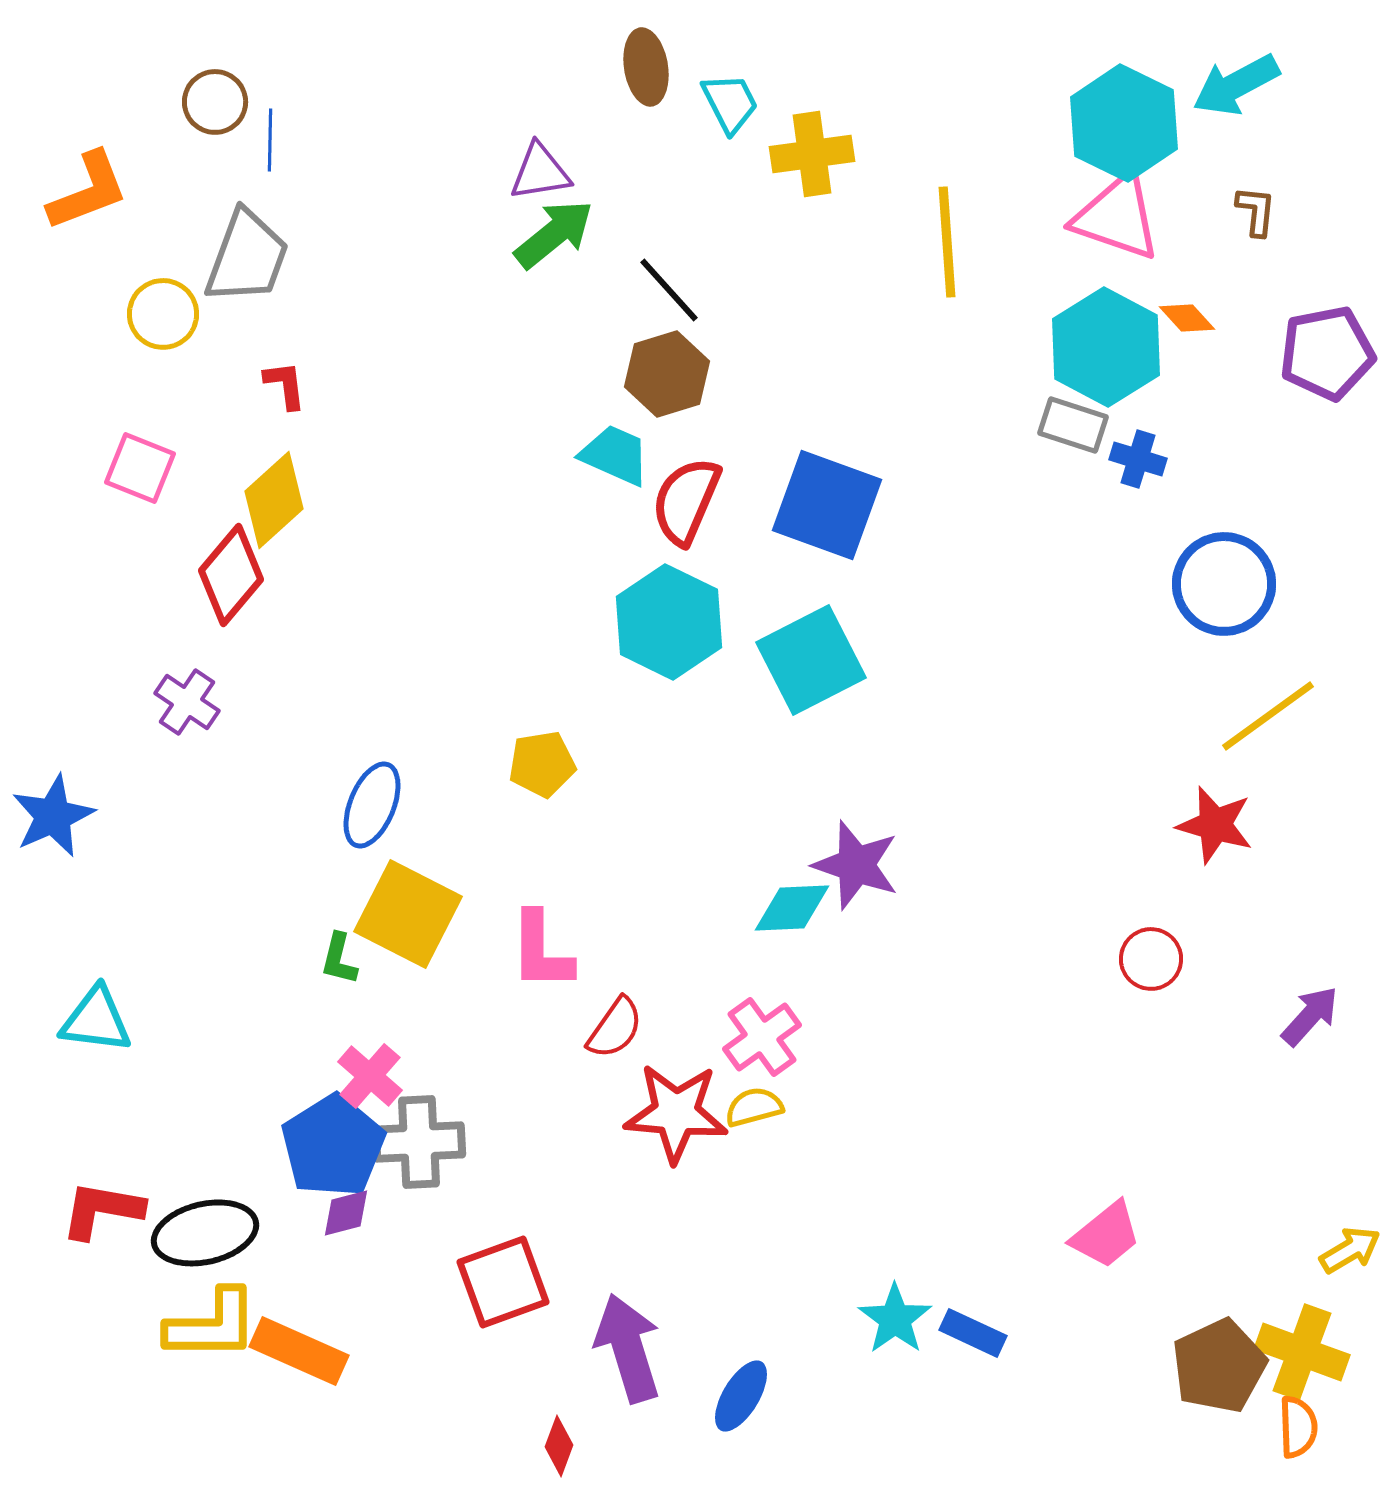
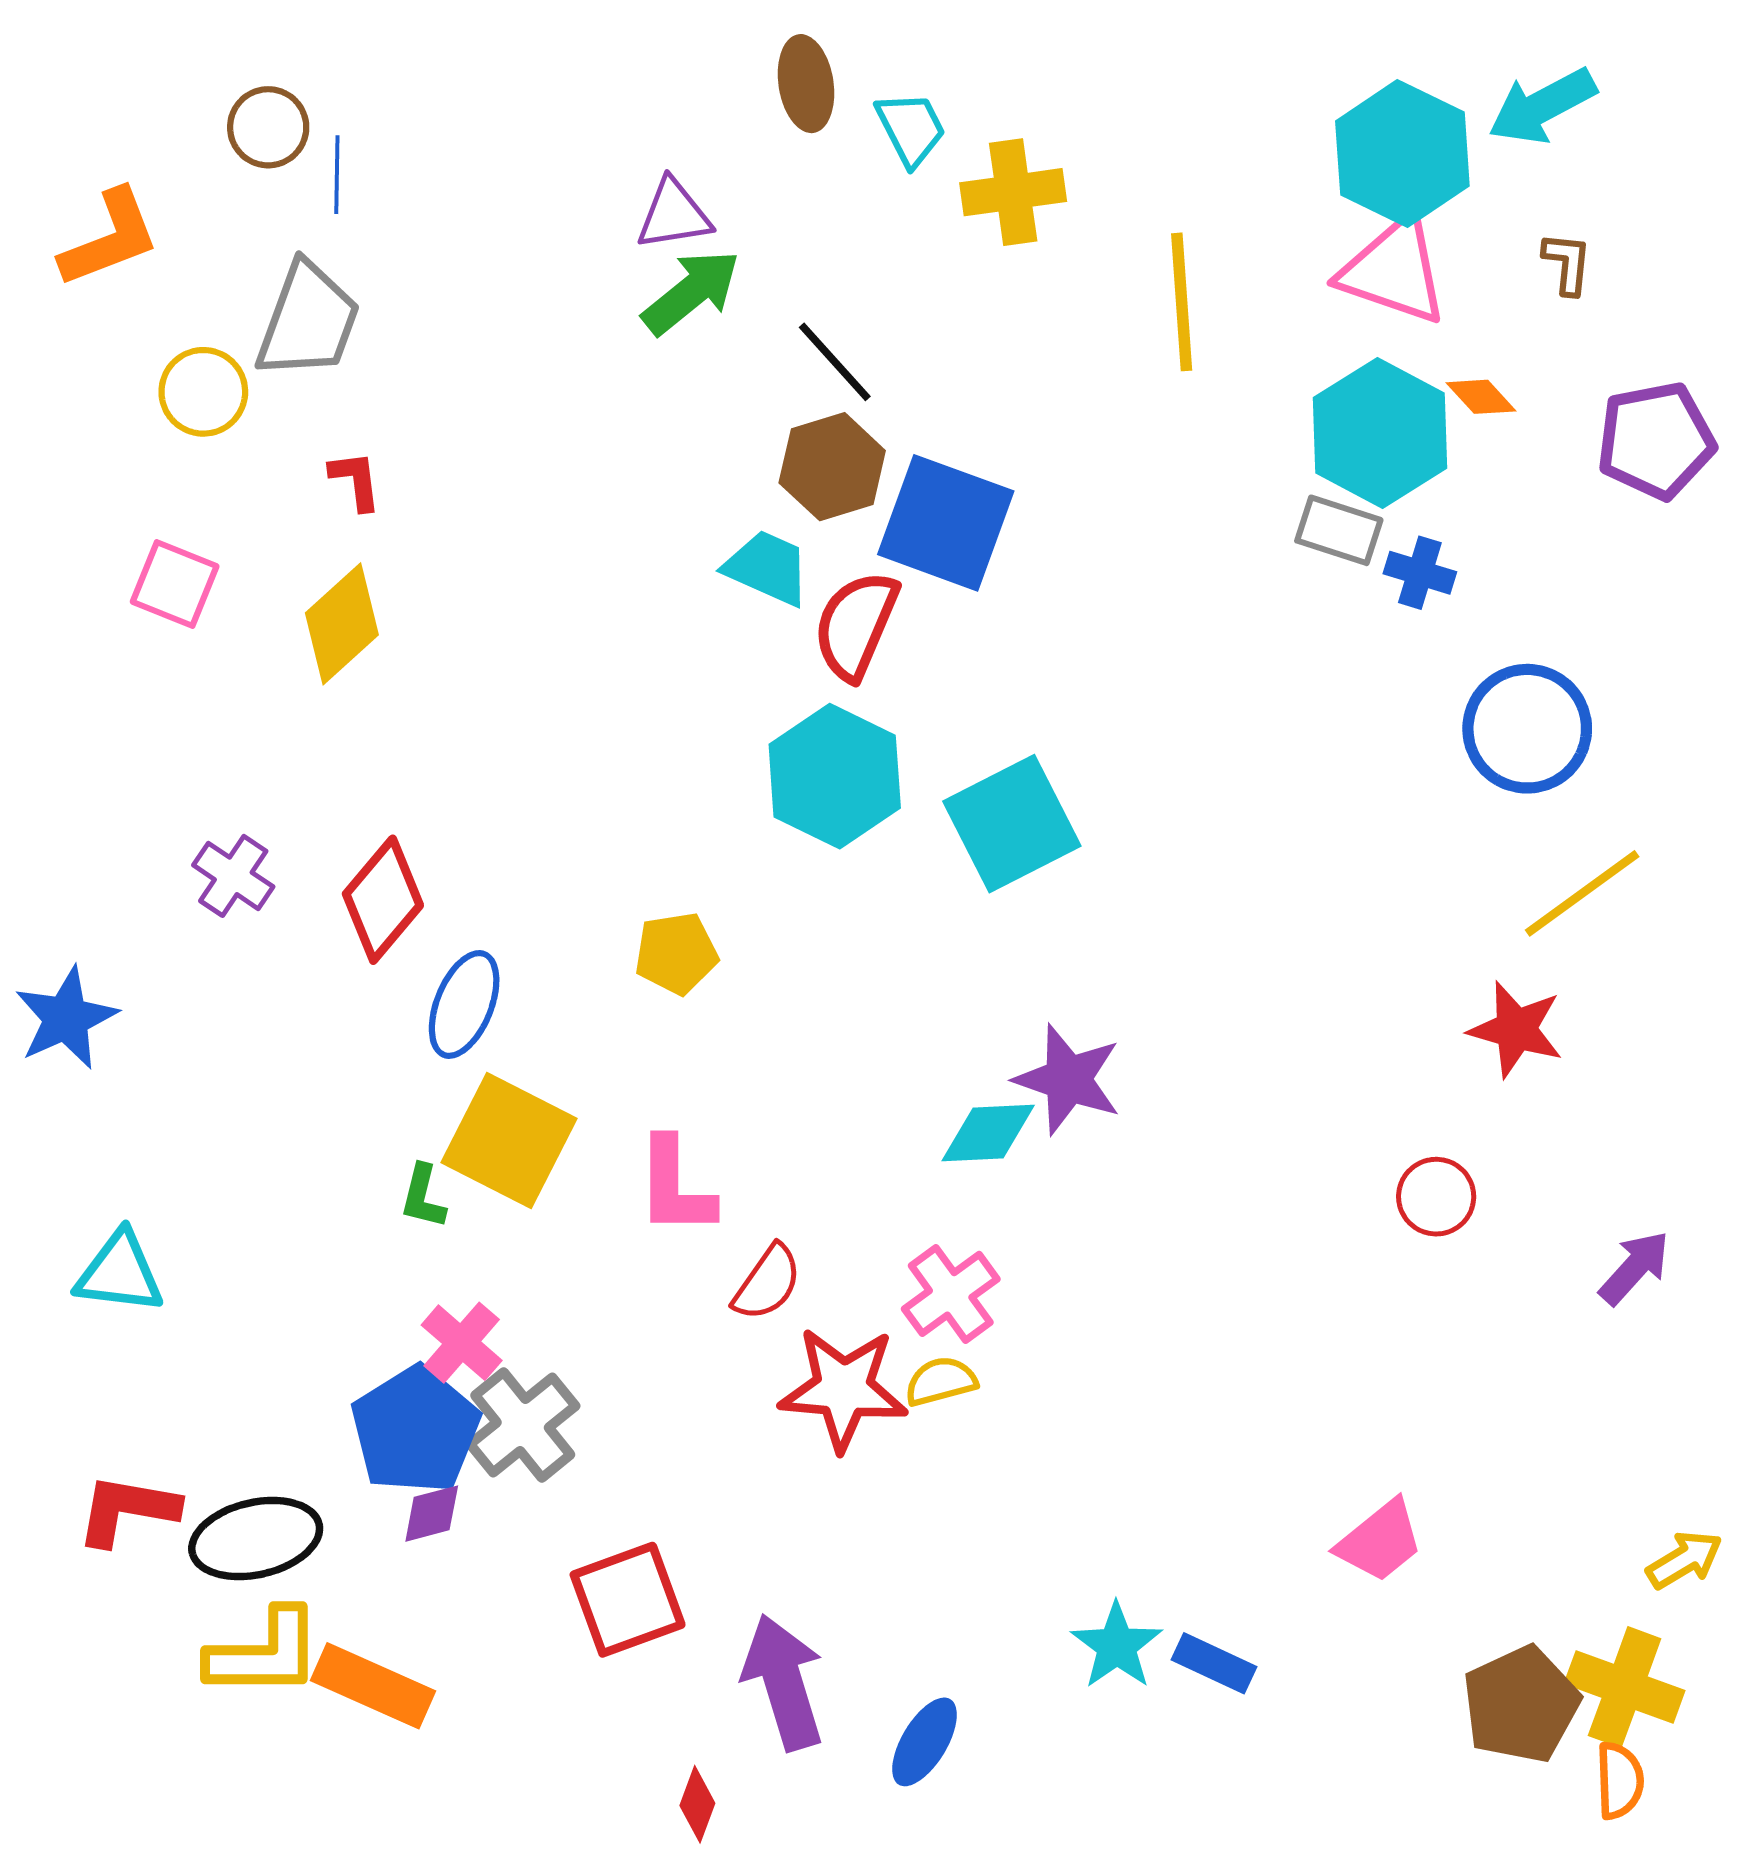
blue square: (827, 505) -> (946, 523), moved
red diamond: (231, 575) -> (383, 900), moved
gray cross: (419, 1142) -> (523, 1425), turned -36

